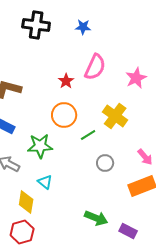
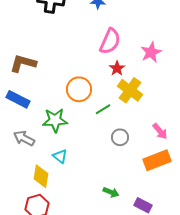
red star: (66, 81) -> (117, 68), moved
green arrow: (96, 218) -> (111, 192), size x0.7

